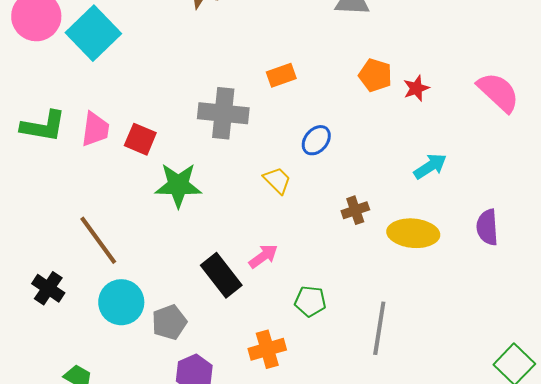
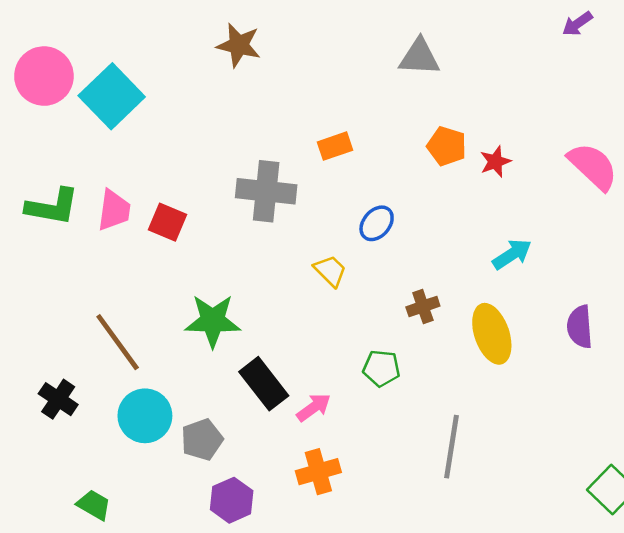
green star: (178, 185) -> (213, 321), moved
yellow ellipse: (413, 233) -> (492, 334), turned 66
pink arrow: (263, 256) -> (314, 407), moved
green pentagon: (310, 301) -> (381, 368), moved

